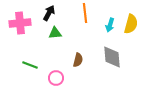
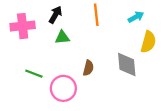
yellow semicircle: (131, 24) -> (148, 42), moved
cyan arrow: (110, 25) -> (136, 17), moved, turned -136
pink circle: (56, 78) -> (63, 88), size x1.5

